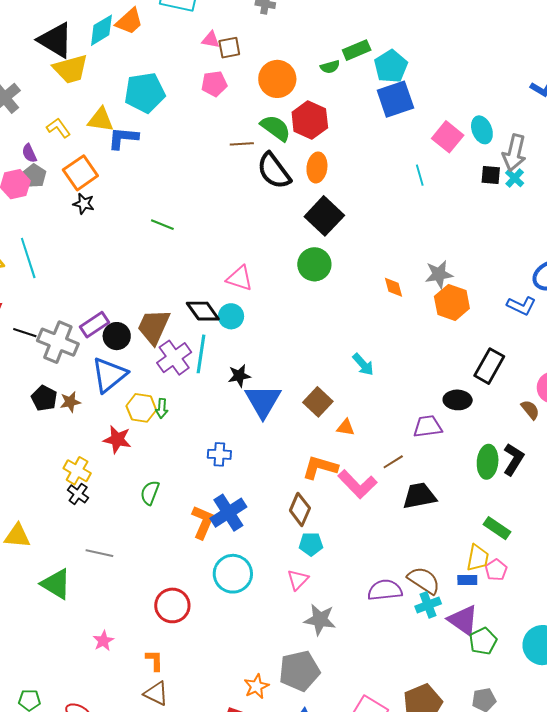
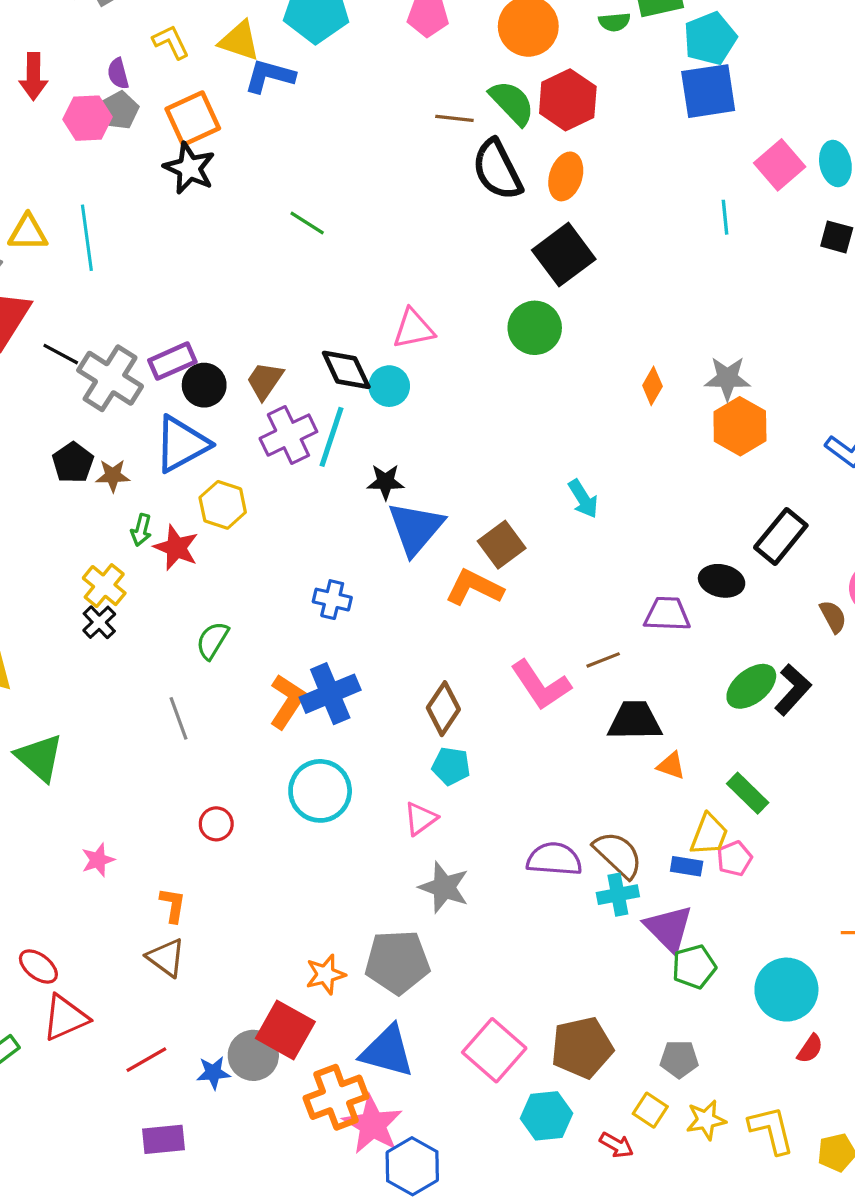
black star: (84, 204) -> (189, 168), size x1.5
pink triangle: (240, 278) -> (413, 329), turned -40
orange diamond: (393, 287) -> (652, 386), turned 35
brown trapezoid: (154, 327) -> (265, 381), size x0.7
green arrow: (162, 408) -> (141, 530), moved
orange triangle: (346, 427) -> (671, 766), moved
green ellipse: (488, 462) -> (751, 686), turned 36
orange L-shape: (320, 467) -> (474, 588), moved
gray line: (99, 553) -> (178, 718), moved, turned 48
red circle: (172, 605) -> (216, 824), size x0.6

